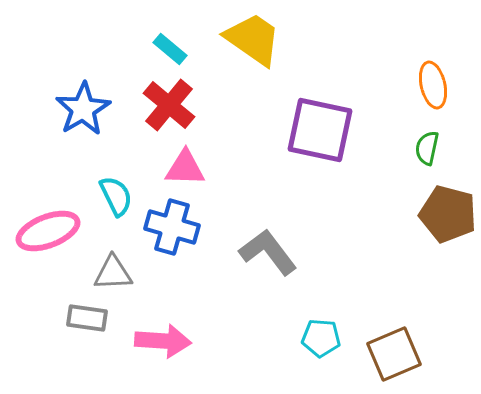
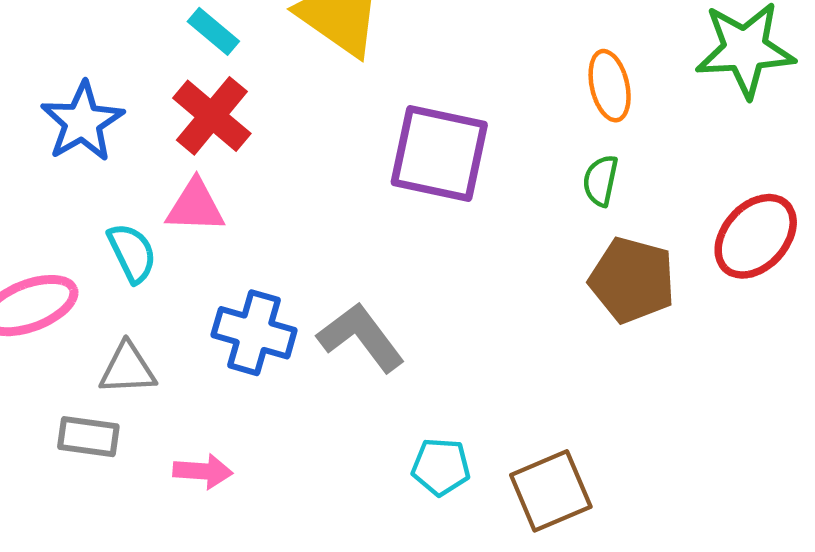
pink triangle: (185, 168) -> (195, 206), moved
blue cross: (172, 227) -> (254, 333), moved
pink arrow: (163, 341) -> (203, 471), size x0.7

